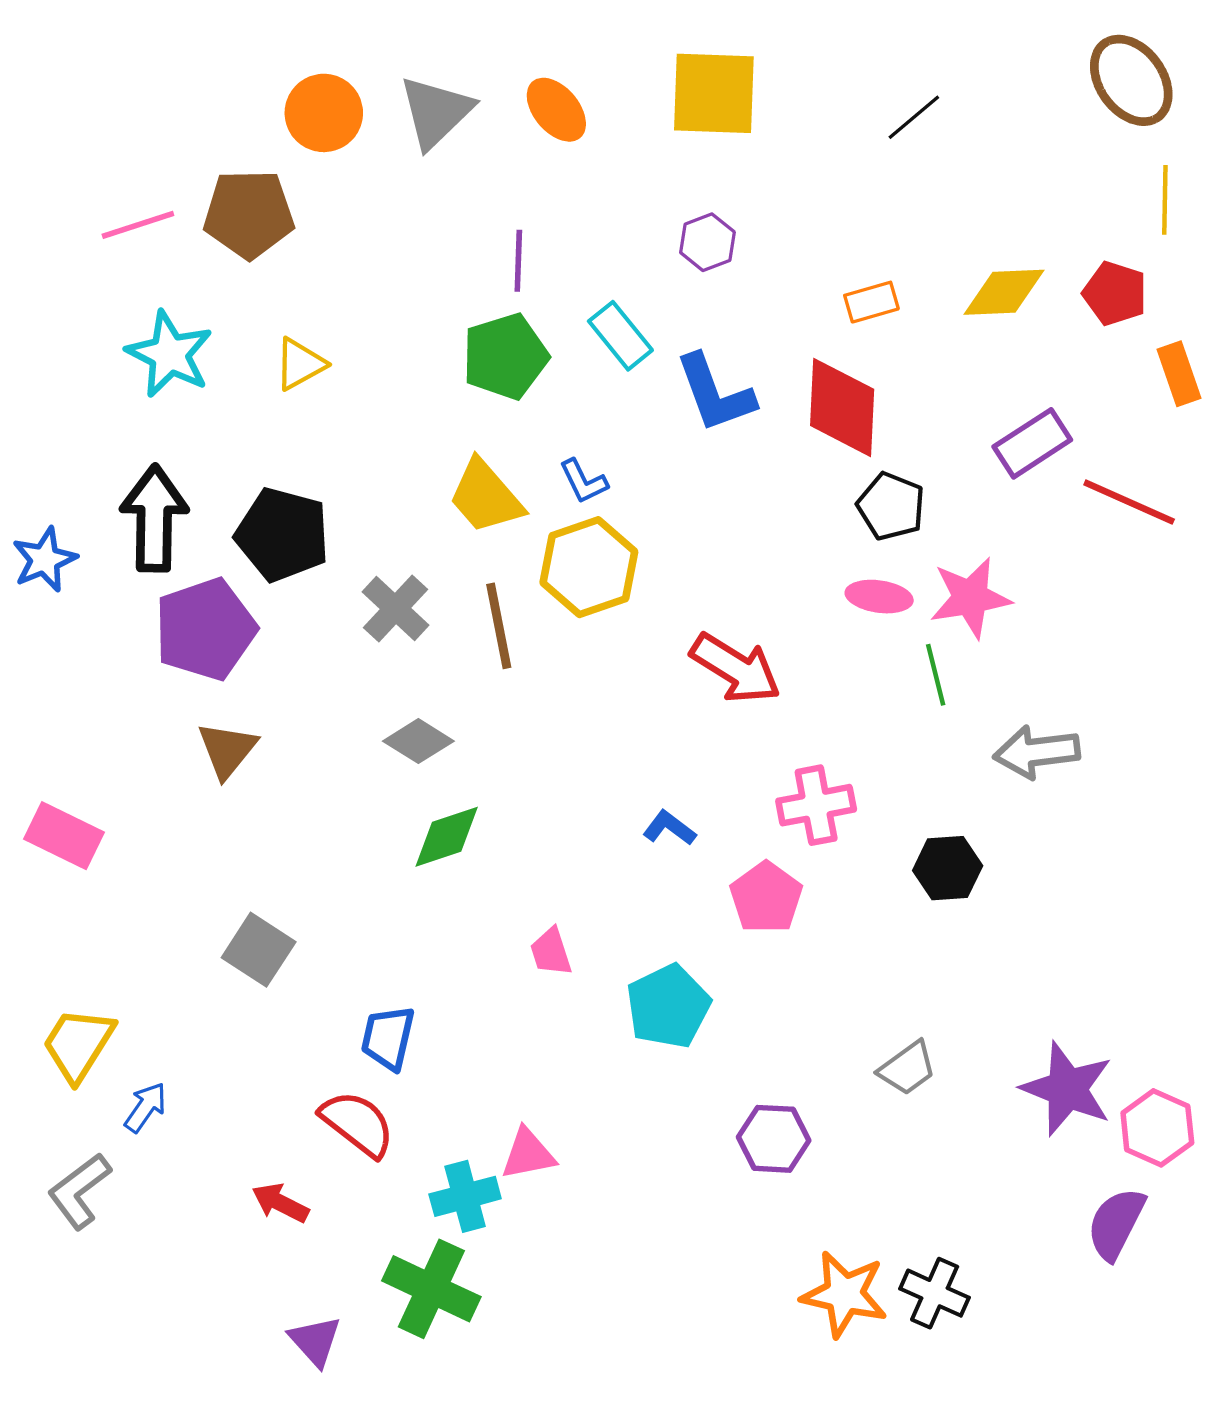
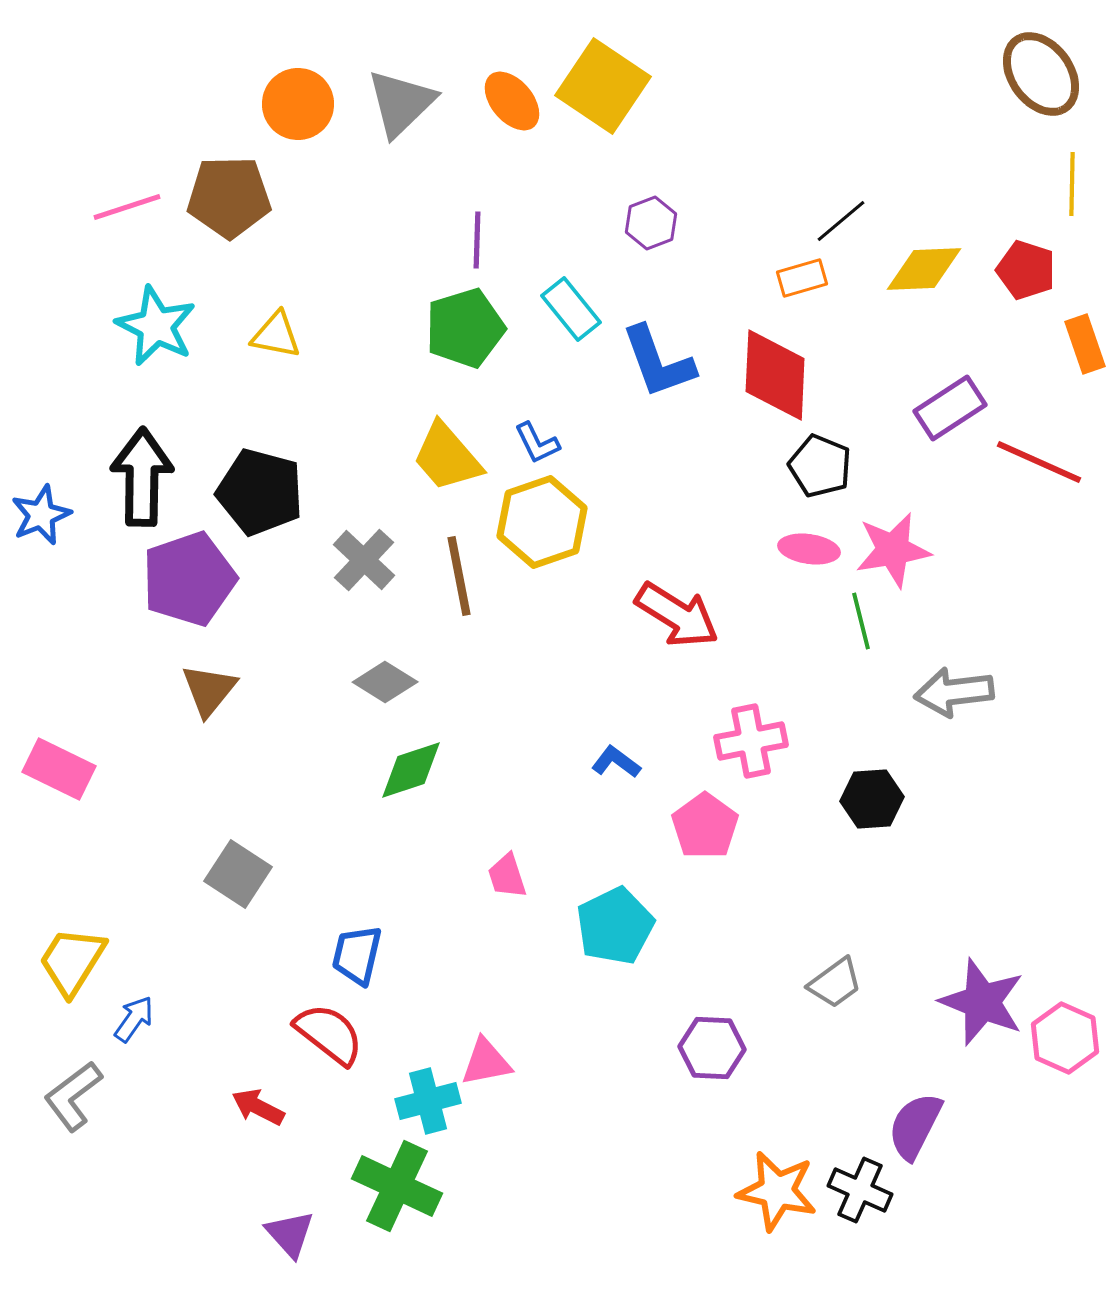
yellow square: (714, 93) -> (603, 86), moved, turned 32
black line: (914, 117) -> (841, 221), moved
yellow triangle: (300, 364) -> (276, 335), turned 40
purple semicircle: (1116, 1224) -> (915, 1126), moved

